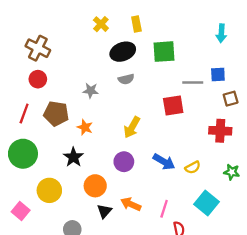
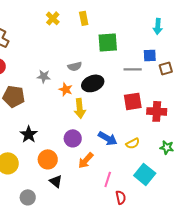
black ellipse: (123, 52) -> (93, 83), moved
blue square: (218, 75) -> (150, 55), moved
brown square: (231, 99) -> (166, 68), moved
red square: (173, 106) -> (133, 101), moved
orange star: (85, 127) -> (66, 89), moved
yellow arrow: (132, 127) -> (80, 108), turned -36
orange arrow: (131, 204) -> (86, 160), moved, turned -72
black triangle: (104, 211) -> (56, 181), turned -32

